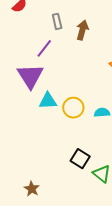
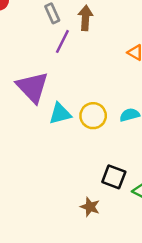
purple line: (44, 48) -> (62, 41), moved
brown star: (32, 189) -> (90, 207), moved

